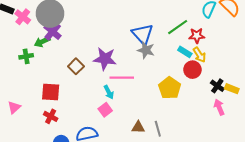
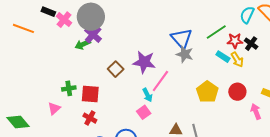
green cross: (26, 56) -> (69, 88), moved
red circle: (192, 70) -> (237, 92), moved
pink line: (122, 78) -> (160, 81), turned -55
black cross: (217, 86) -> (251, 44), moved

